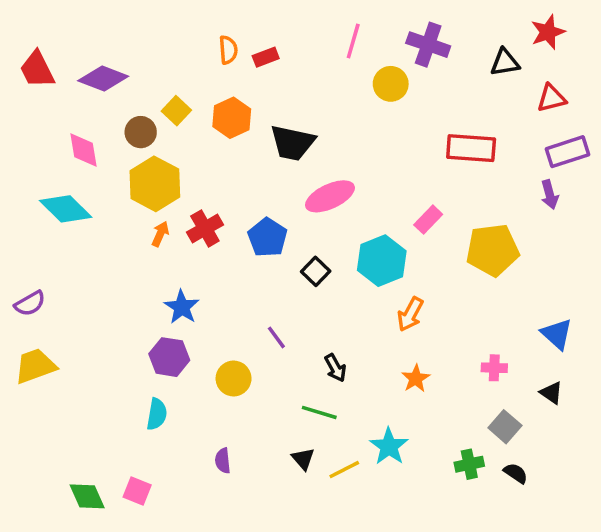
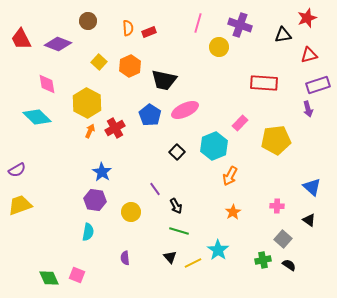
brown circle: (141, 132) -> (88, 21), moved
blue pentagon: (267, 237) -> (150, 115), moved
black arrow: (335, 368) -> (176, 206), moved

